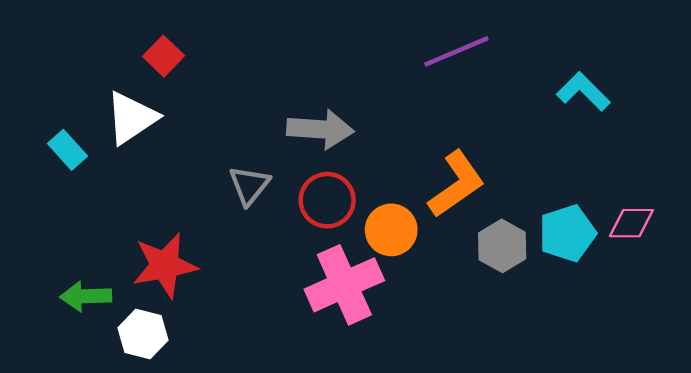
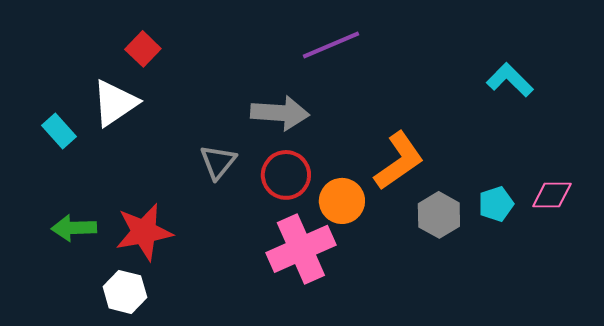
purple line: (456, 51) -> (331, 45), moved
cyan pentagon: (567, 233) -> (496, 204), size x0.7
green arrow: (86, 296) -> (74, 228), moved

